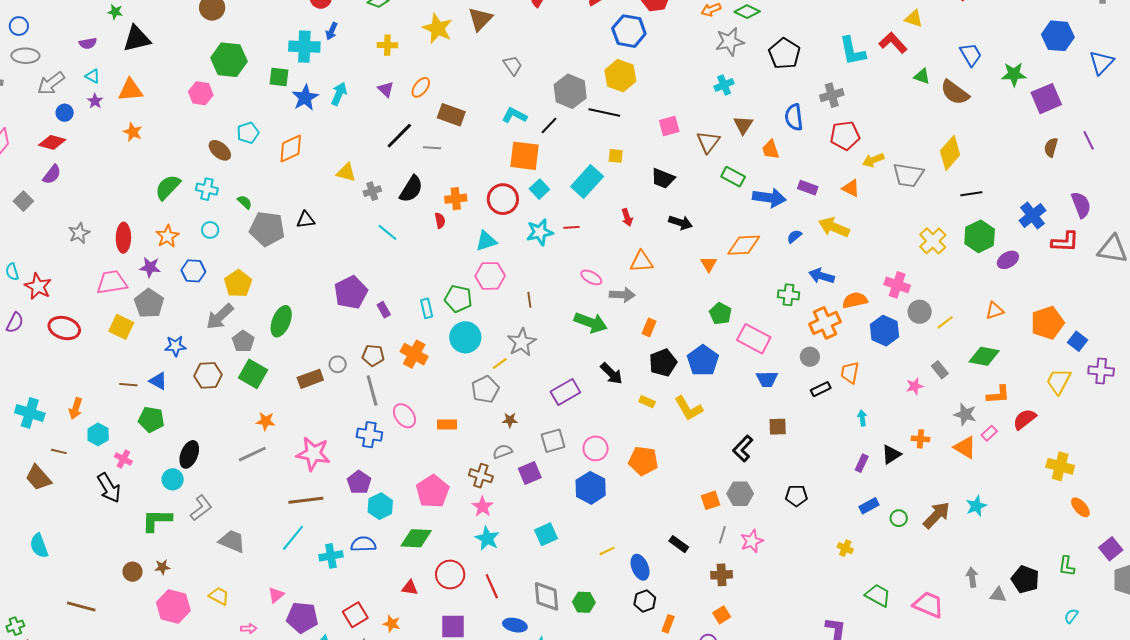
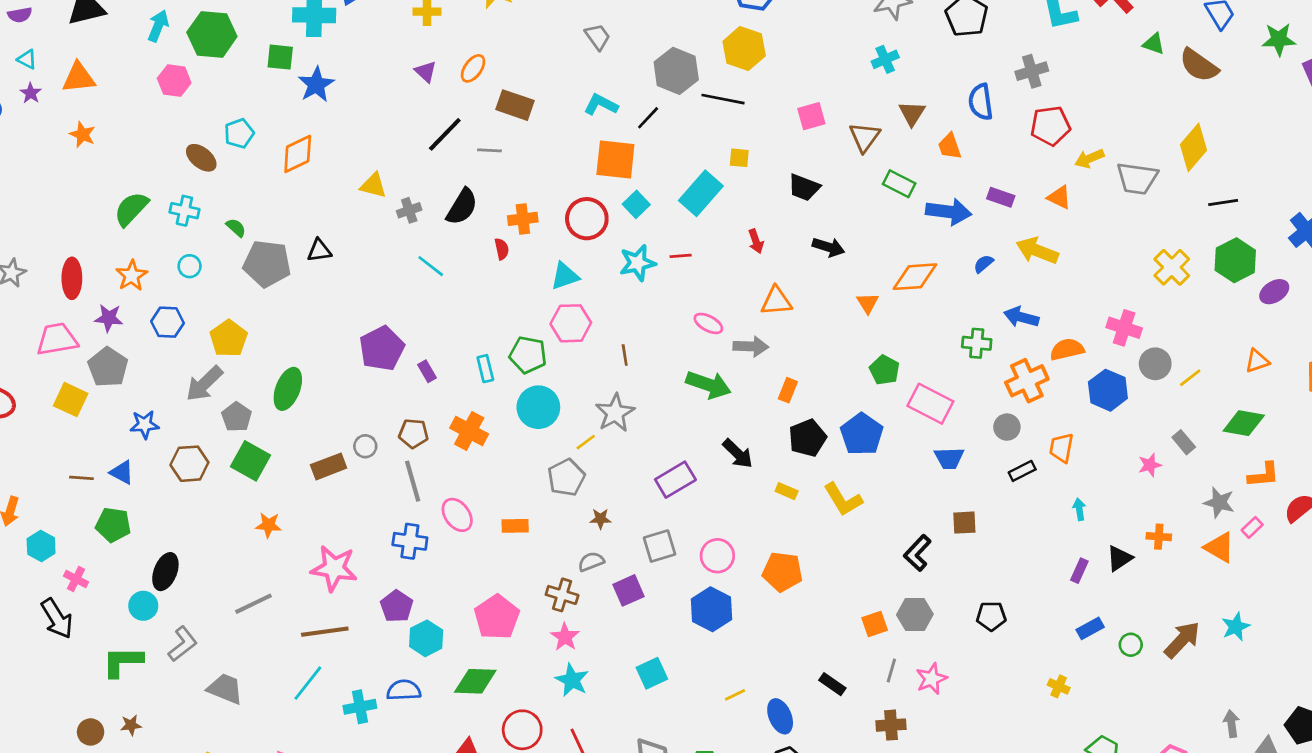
cyan arrow: (339, 94) -> (158, 26), moved
gray line: (252, 454) -> (253, 604), moved

